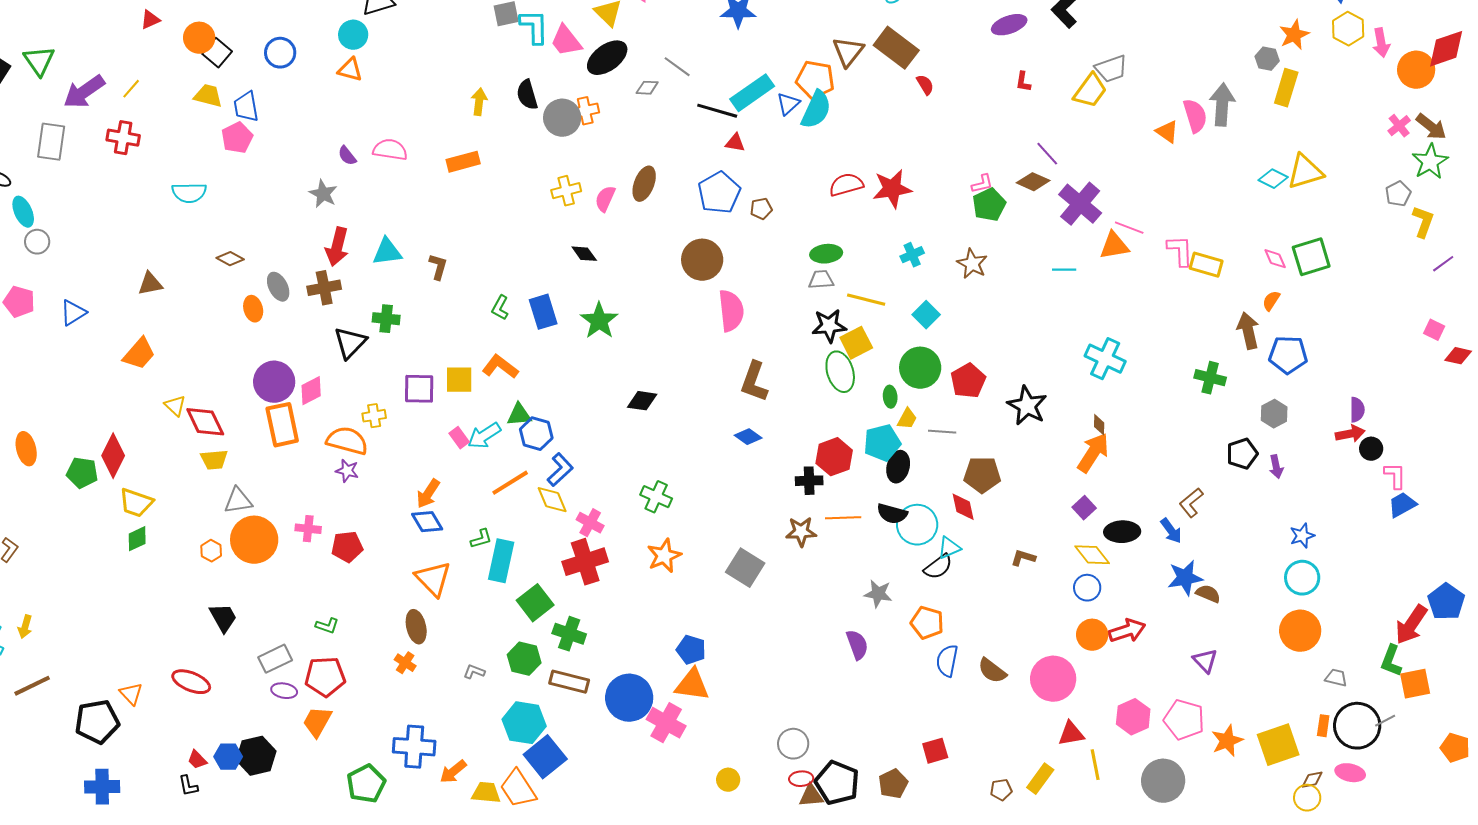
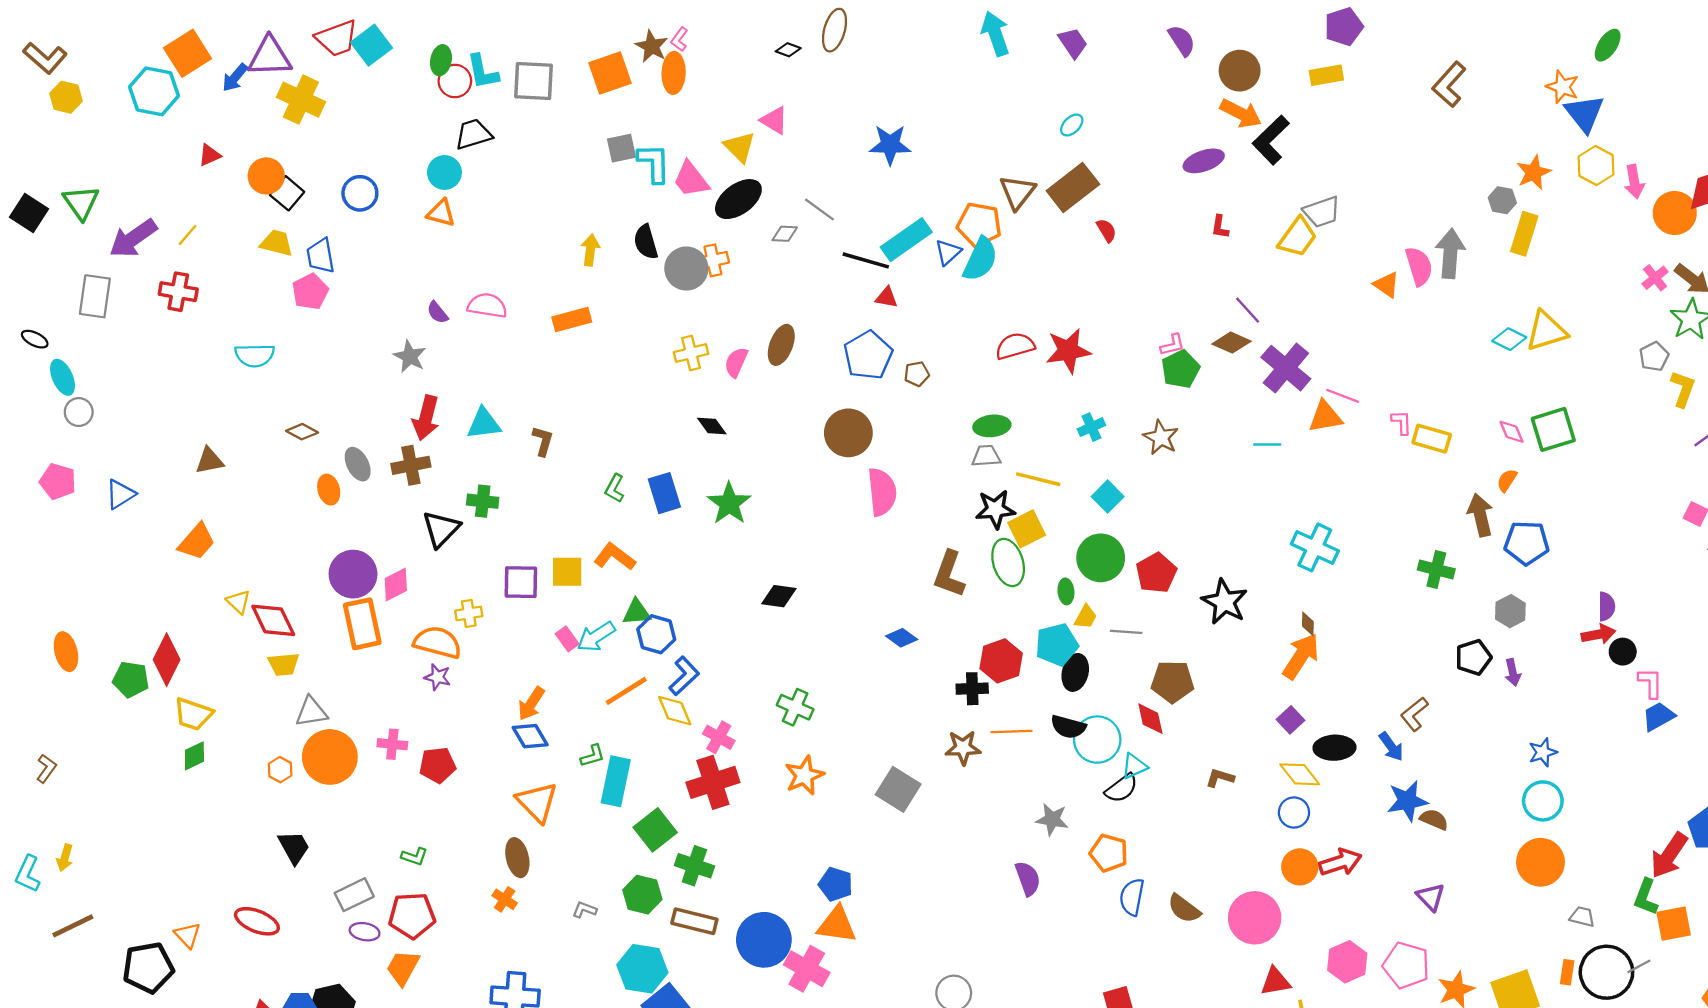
brown rectangle: (896, 48) -> (1073, 187), turned -75
pink L-shape: (1180, 251) -> (1402, 422), size x0.7
brown L-shape: (754, 382) -> (949, 574), moved

